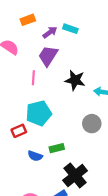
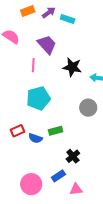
purple arrow: (50, 32) -> (49, 13), moved
purple trapezoid: (48, 56) -> (47, 44), turned 105
red rectangle: (19, 131) -> (18, 131), moved
black cross: (75, 175) -> (73, 156), size x0.6

